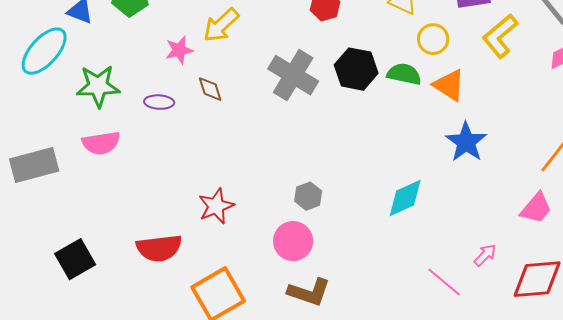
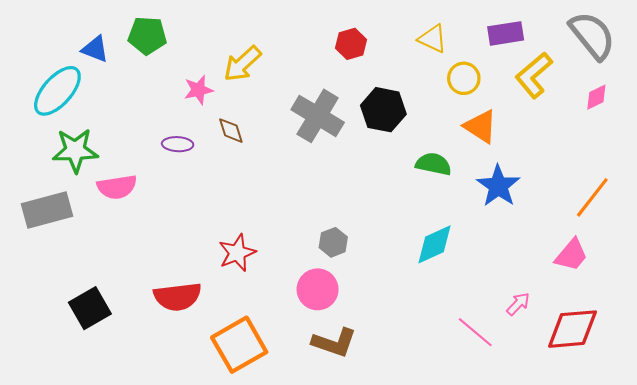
green semicircle: (404, 74) -> (434, 164), moved
green star: (98, 86) -> (75, 150), moved

